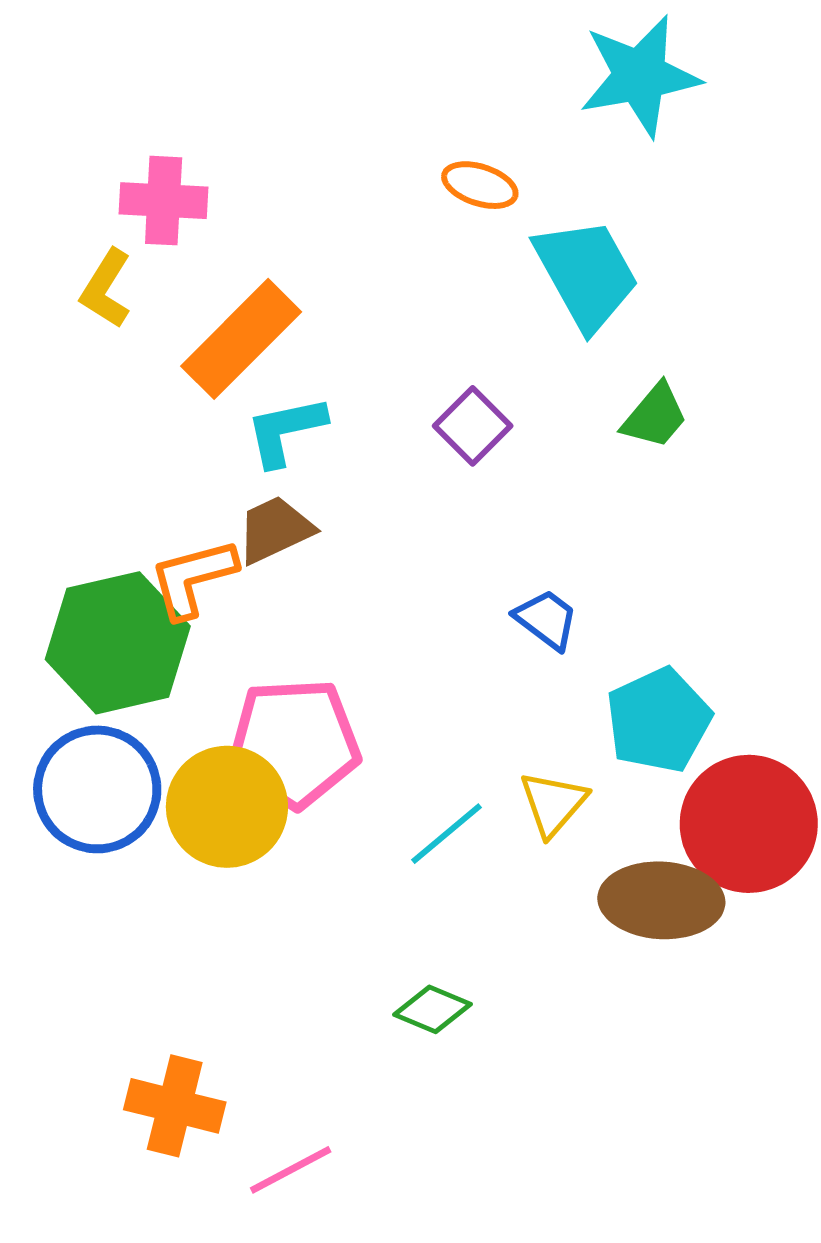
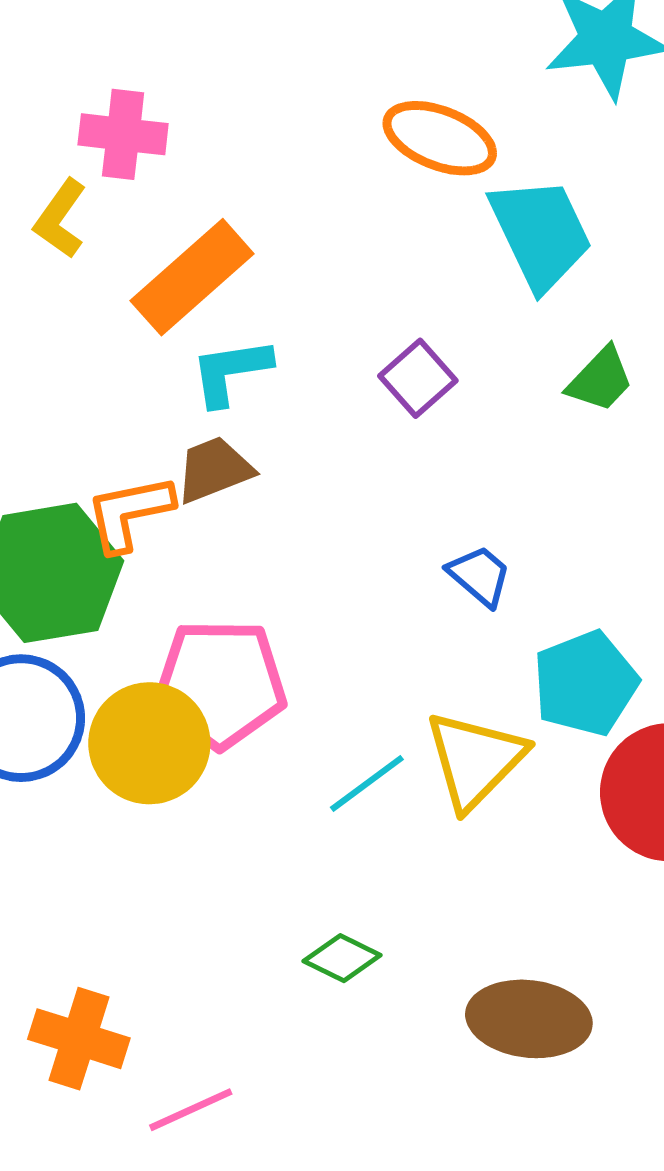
orange ellipse: (480, 185) -> (440, 138), size x1.5
yellow triangle: (553, 803) -> (475, 760), size x1.5
brown ellipse: (661, 900) -> (529, 1019), moved

